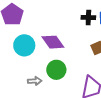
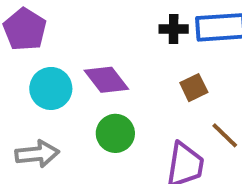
gray arrow: (35, 81) -> (37, 154), moved, size x1.5

